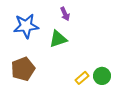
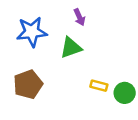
yellow rectangle: (82, 78) -> (99, 86), moved, turned 56

